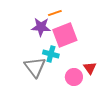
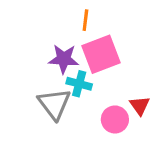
orange line: (55, 13) -> (85, 20), turned -64
purple star: (41, 27) -> (64, 59), moved

